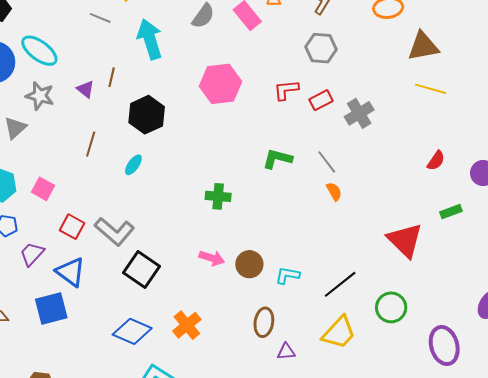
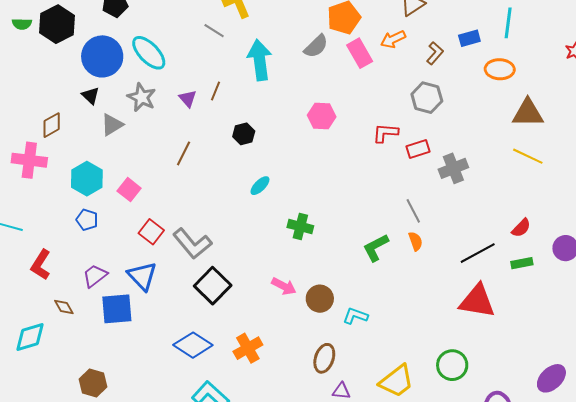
pink hexagon: (220, 84) -> (322, 116), size x0.7
black hexagon: (147, 115) -> (244, 134), size x0.6
green L-shape: (277, 159) -> (376, 248), moved, turned -52
cyan ellipse: (133, 165) -> (260, 186), moved
green rectangle: (451, 212) -> (522, 263), moved
red triangle: (405, 240) -> (477, 301), turned -45
purple trapezoid: (32, 254) -> (95, 276), moved
black line: (340, 284) -> (478, 253), moved

